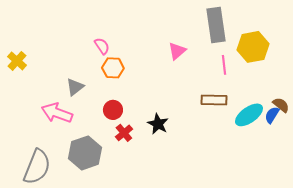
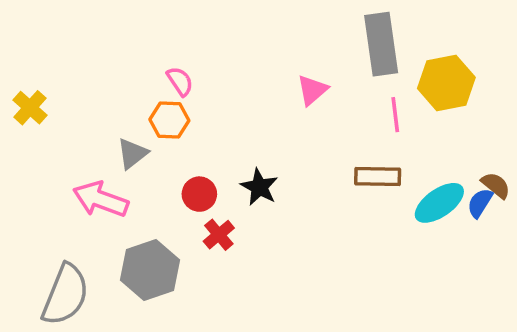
orange hexagon: (113, 68) -> (169, 120), moved
black star: (158, 124) -> (259, 187), moved

